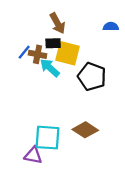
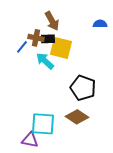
brown cross: (38, 54) -> (36, 38), moved
black pentagon: (92, 77) -> (83, 88), moved

